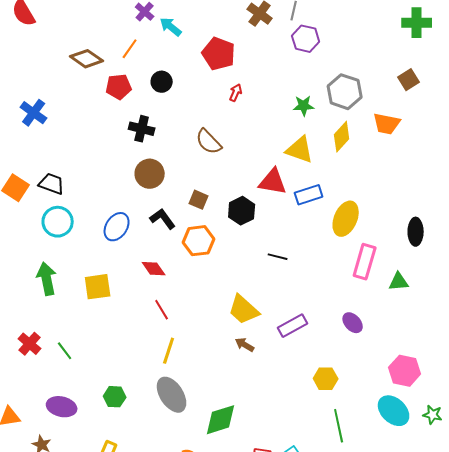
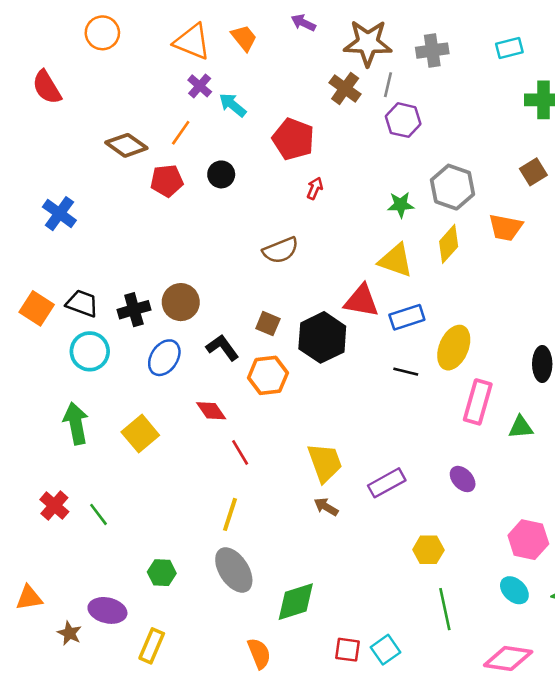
black cross: (142, 129) -> (134, 310), moved, turned -30
brown semicircle: (209, 142) -> (281, 250), turned -68
brown circle: (150, 174) -> (181, 302), moved
black hexagon: (242, 211) -> (322, 337), size x1.4
black line: (278, 257) -> (406, 372), moved
yellow square: (98, 287) -> (140, 434), turned -32
red line: (162, 310) -> (240, 452), moved
yellow trapezoid: (244, 310) -> (325, 463), turned -152
purple ellipse: (62, 407) -> (107, 610), moved
cyan ellipse: (394, 411) -> (514, 590), size x0.7

